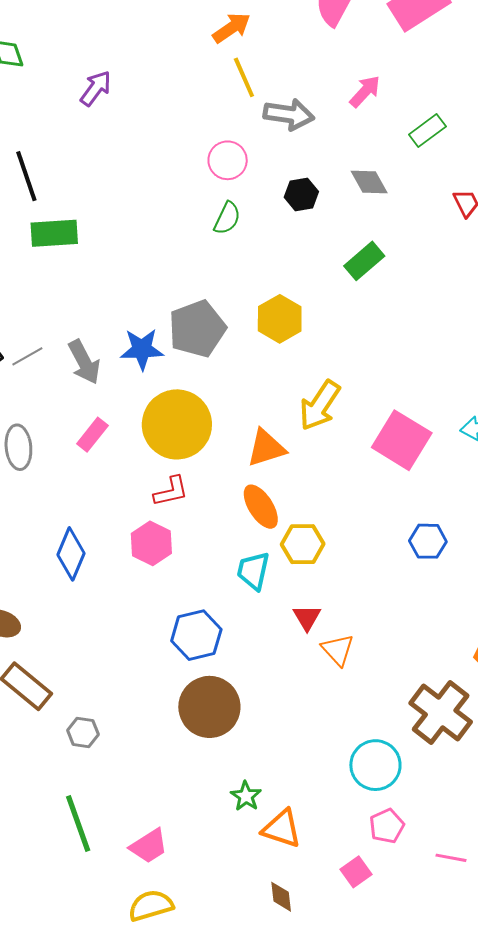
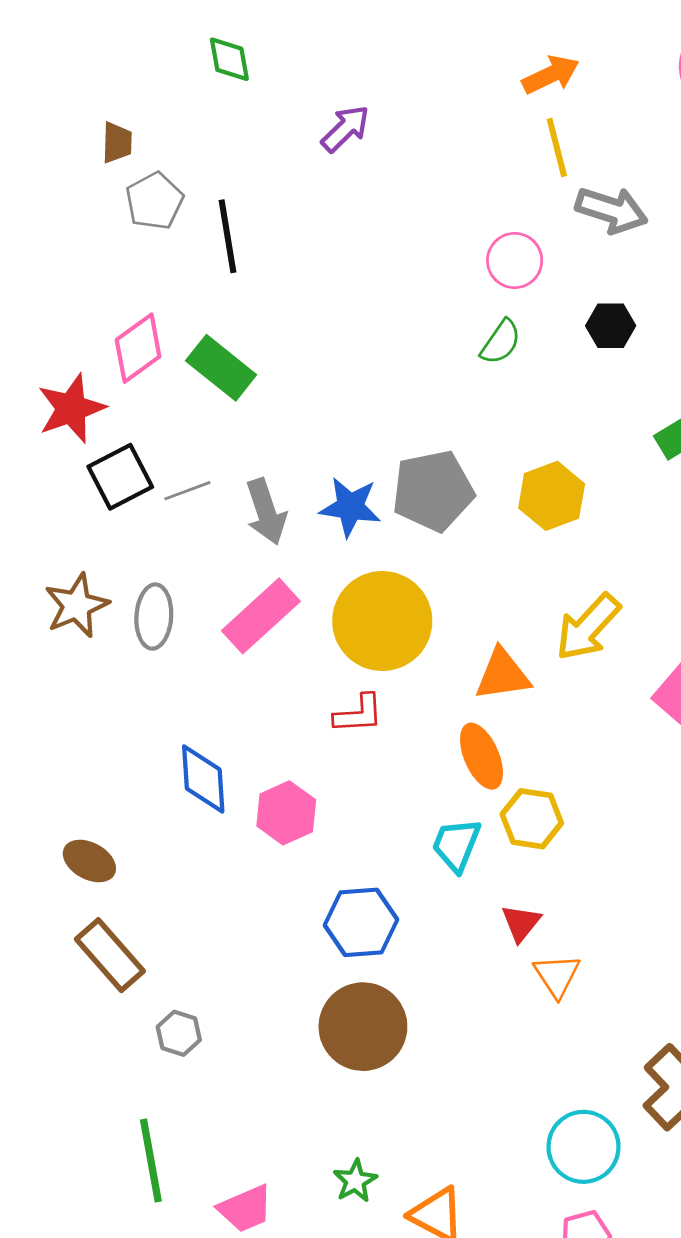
green rectangle: (54, 233) -> (221, 368), moved, turned 33
pink rectangle: (92, 435) -> (261, 616), size x1.6
pink hexagon: (151, 543) -> (286, 813), moved
blue diamond: (71, 554) -> (203, 779), turned -36
green star: (246, 796) -> (355, 1181), moved

